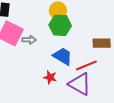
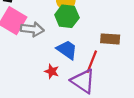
gray arrow: (29, 40) -> (32, 29), size x1.5
red line: (86, 65) -> (92, 62), turned -50

